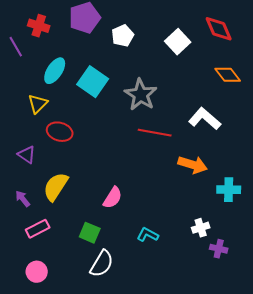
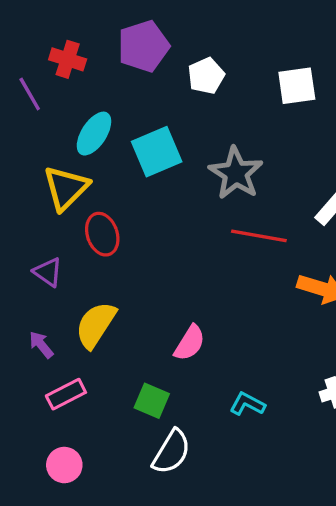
white square: (178, 42) -> (297, 86), turned 35
cyan square: (93, 82) -> (157, 152), turned 32
yellow triangle: (38, 104) -> (66, 188), size x1.4
red ellipse: (60, 132) -> (102, 234), turned 55

